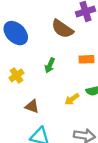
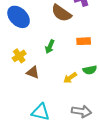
brown triangle: (32, 106) -> (33, 72), moved

